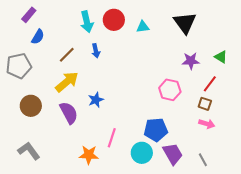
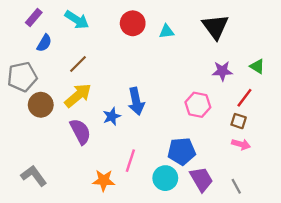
cyan arrow: (87, 22) -> (77, 20), moved, turned -45
blue arrow: (96, 51) -> (136, 101), moved, size x1.6
brown circle: (31, 106) -> (41, 105), moved

